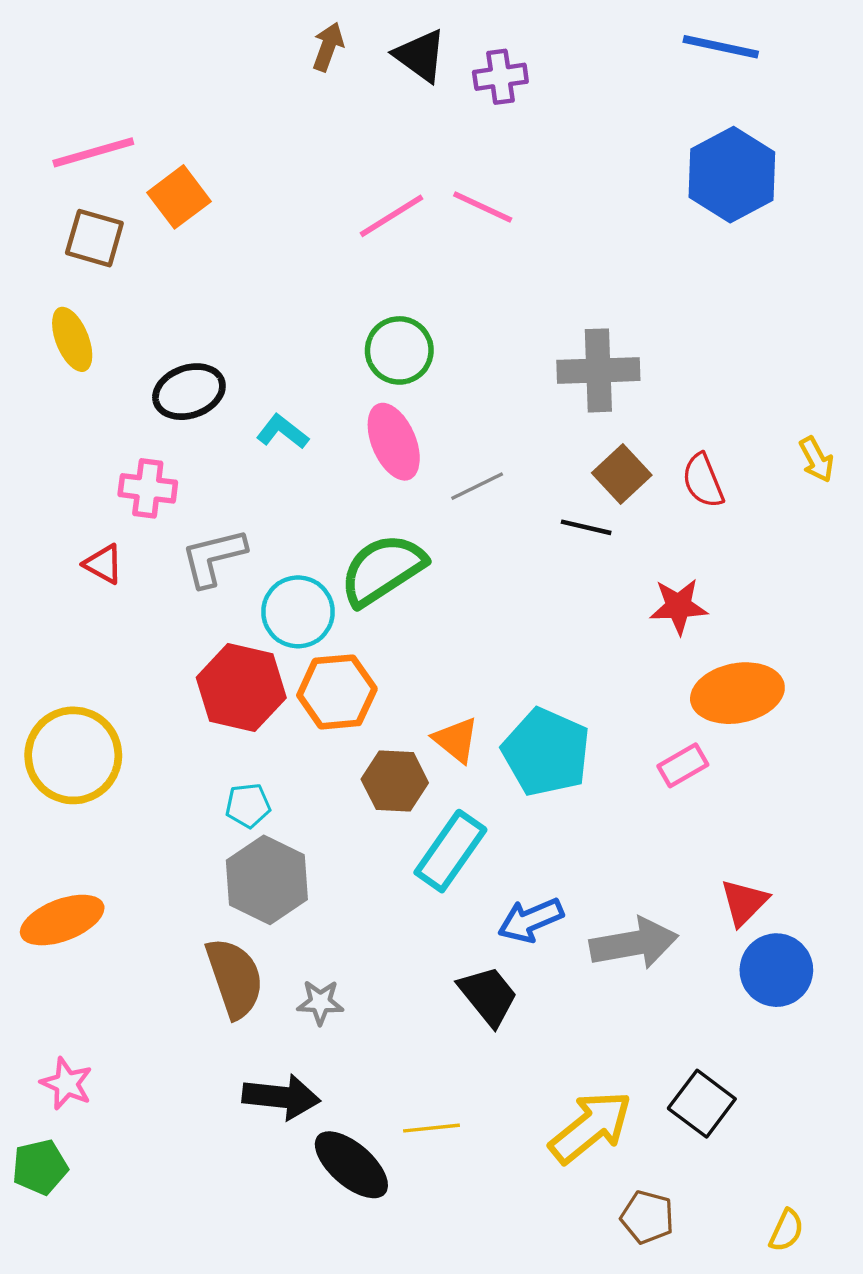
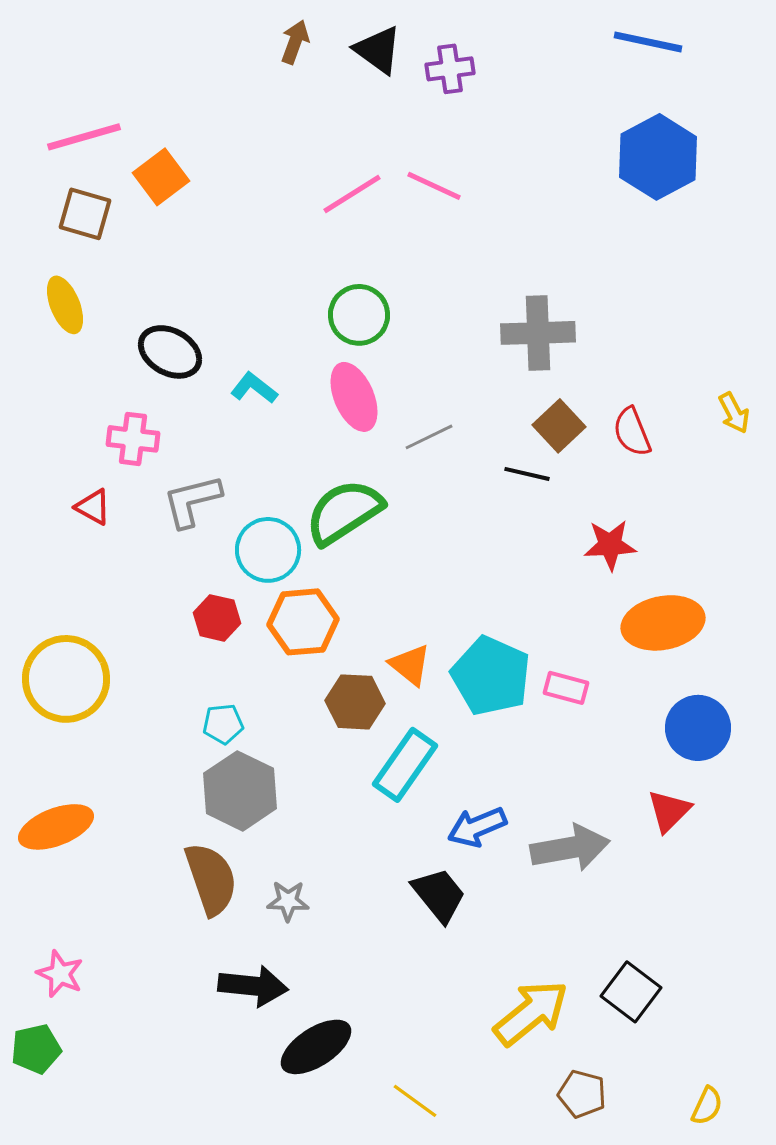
black ellipse: (189, 392) -> (170, 352), turned 48
red hexagon: (241, 688) -> (217, 618), size x0.6
pink rectangle: (683, 765) -> (566, 688), moved, turned 45
blue circle: (776, 970) -> (698, 728), moved
yellow line: (432, 1128) -> (415, 1101), moved, turned 42
black ellipse: (351, 1165) -> (316, 1047), turned -74

